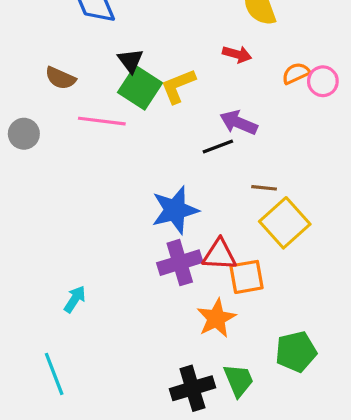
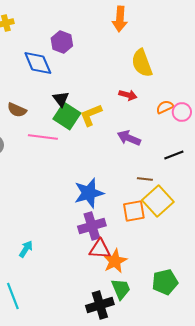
black line: (218, 146) -> (174, 155), moved
red triangle: (219, 255) -> (100, 249), moved
orange square: (247, 277) -> (134, 211), moved
green trapezoid: (239, 380) -> (121, 289), moved

